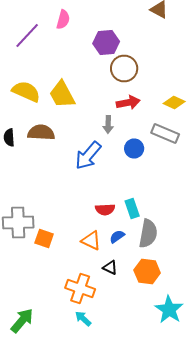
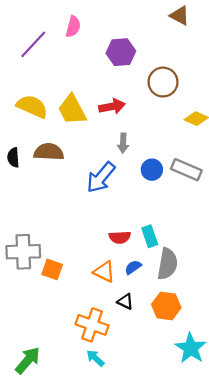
brown circle: (124, 68) -> (163, 82), moved
red arrow: (128, 102) -> (112, 106), moved
gray rectangle: (165, 134) -> (186, 170), moved

